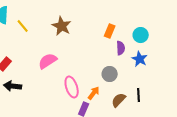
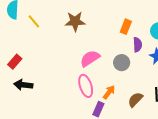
brown star: (62, 26) -> (75, 21), turned -30
pink semicircle: (48, 61) -> (90, 58), moved
gray circle: (110, 74) -> (122, 63), moved

